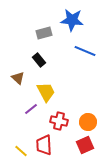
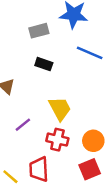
black rectangle: (39, 60) -> (44, 64), moved, turned -32
yellow trapezoid: (46, 92) -> (60, 109), moved

